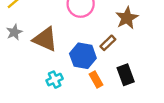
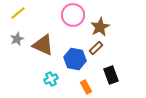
brown star: (127, 18) -> (100, 27), moved
orange rectangle: (96, 80) -> (86, 87), moved

